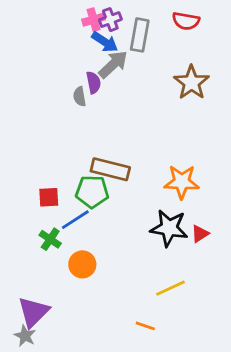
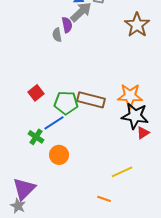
brown rectangle: (110, 169) -> (91, 100), moved
red square: (49, 197) -> (36, 93), moved, turned -35
black star: (169, 228) -> (135, 116), moved

